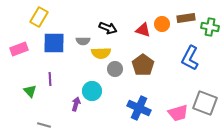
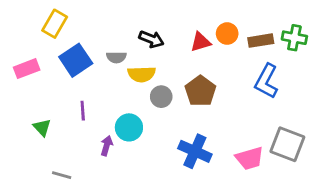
brown rectangle: (186, 18) -> (261, 41), moved
red triangle: (143, 30) -> (200, 42), turned -35
blue square: (54, 43) -> (76, 60), turned -35
purple line: (50, 79) -> (83, 111), moved

